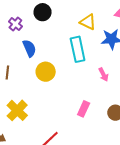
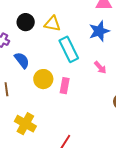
yellow triangle: (88, 22) -> (52, 24), moved
pink rectangle: (84, 109) -> (65, 86), moved

